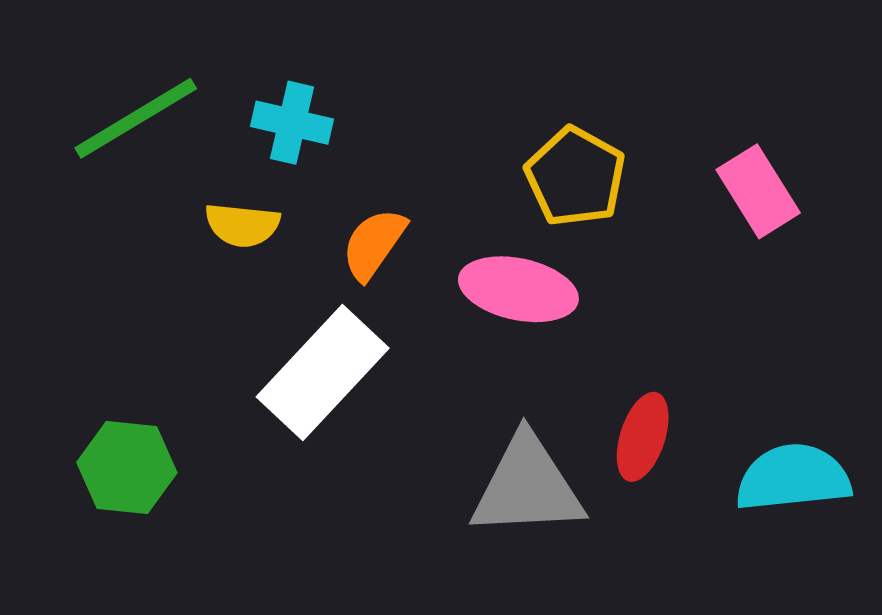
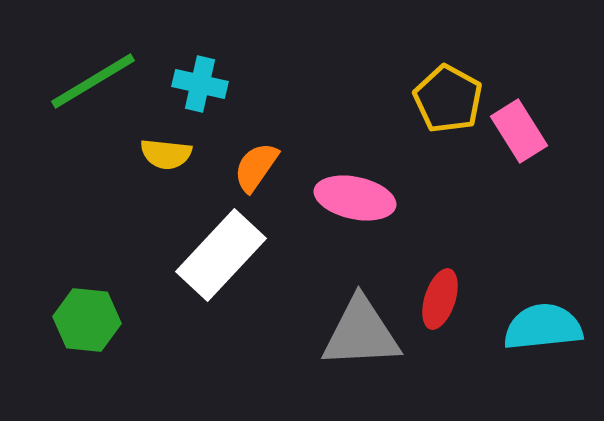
yellow pentagon: (575, 177) -> (448, 99), moved

